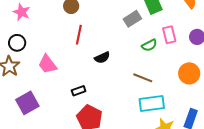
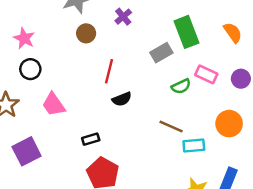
red line: (79, 35) -> (109, 71), moved
pink rectangle: (169, 35) -> (206, 74), turned -54
black circle: (17, 43) -> (30, 69), moved
cyan rectangle: (152, 104) -> (194, 146), moved, size x0.7

